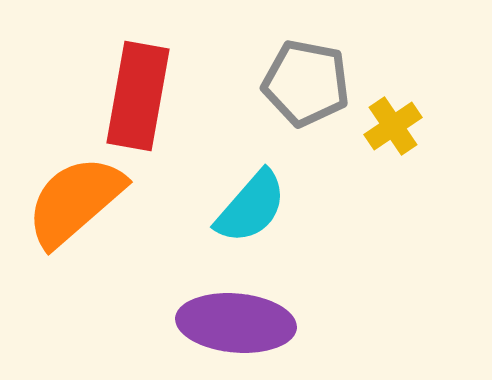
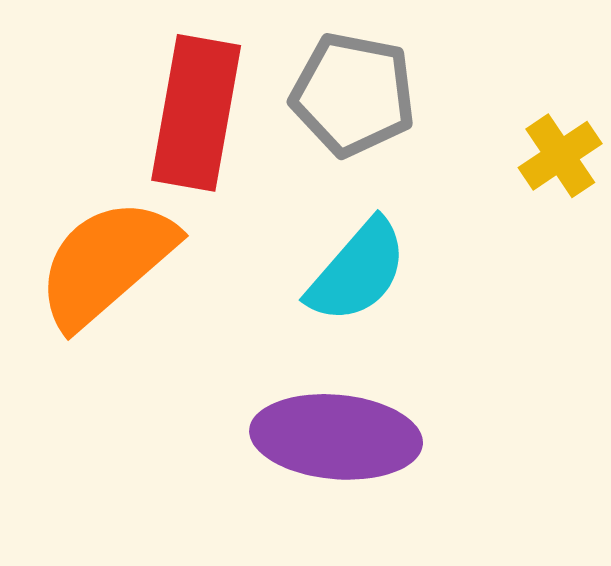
gray pentagon: (306, 83) -> (353, 94), moved

